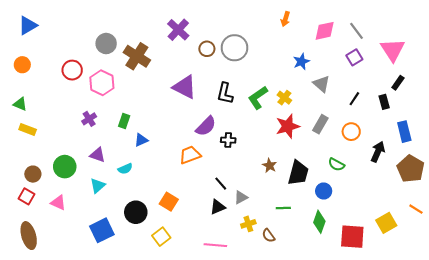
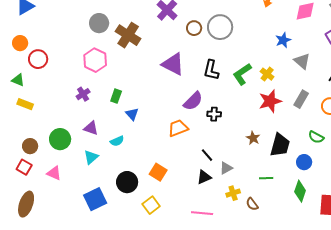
red circle: (72, 70) -> (38, 59), moved
blue triangle: (141, 140) -> (132, 114), turned -48
brown ellipse: (29, 236) -> (26, 204), turned 35

